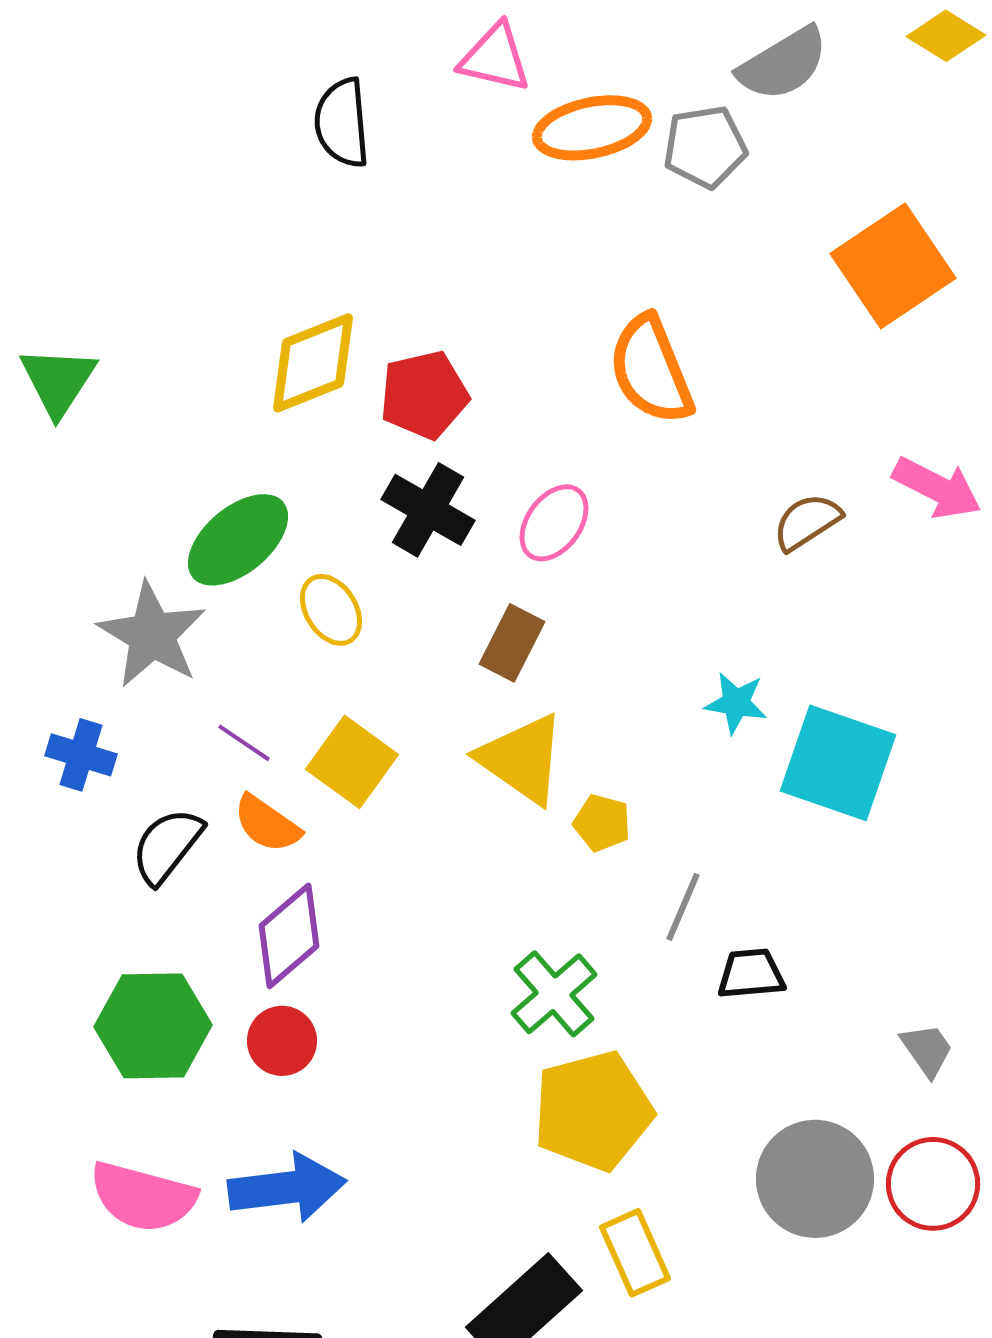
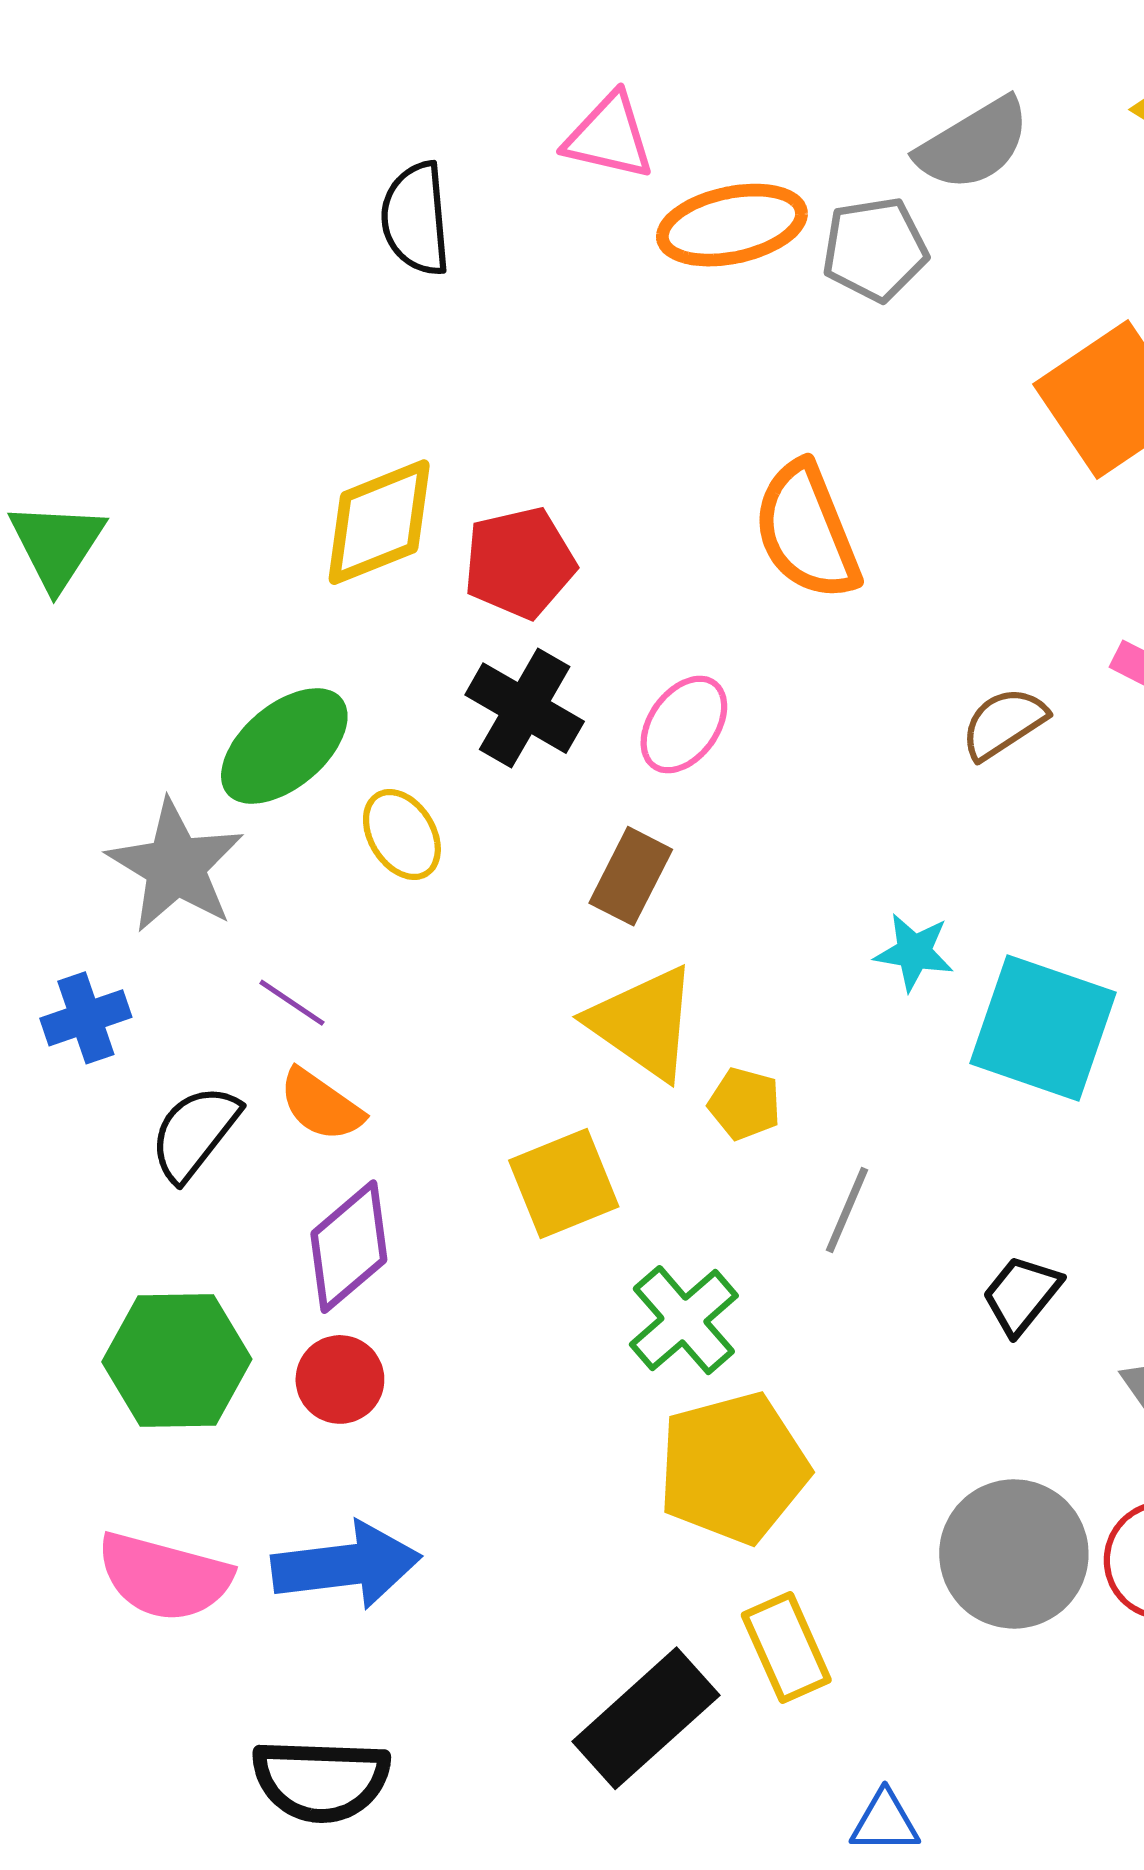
blue cross: (81, 755) -> (86, 1018), turned -36
yellow square: (352, 762) -> (564, 1183), moved, turned 32
black trapezoid: (751, 974) -> (1021, 1295), moved, turned -46

